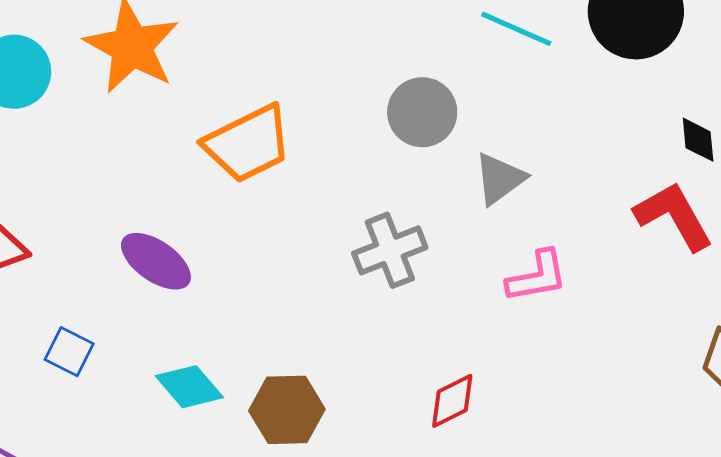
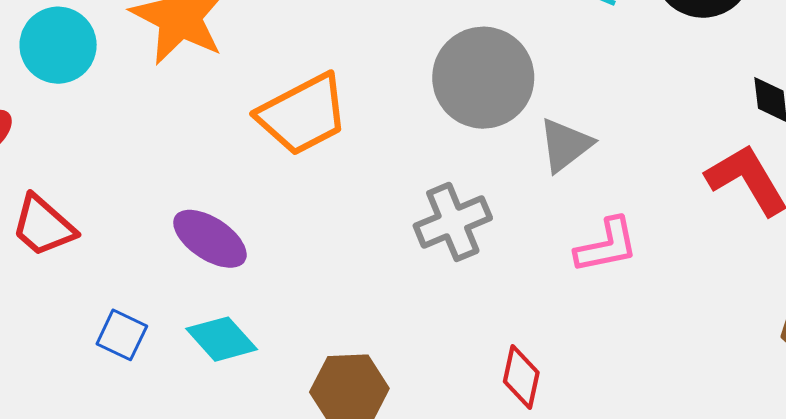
gray circle: (422, 112) -> (483, 78), size x1.4
cyan diamond: (189, 387) -> (222, 339), moved
red diamond: (452, 401) -> (521, 377), turned -50

